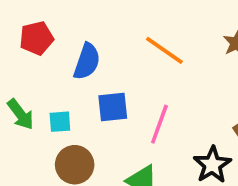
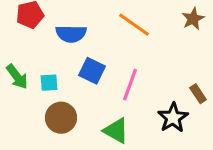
blue semicircle: (87, 61) -> (71, 34), turned 72
blue square: (113, 107) -> (92, 71), turned 32

